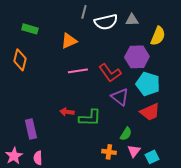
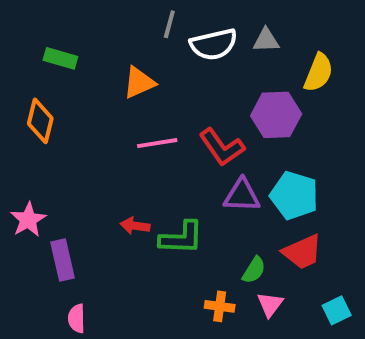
cyan pentagon: (148, 84) -> (294, 195), moved
purple triangle: (120, 97) -> (242, 195), turned -36
red trapezoid: (150, 112) -> (302, 252), moved
pink star: (14, 156) -> (28, 220), moved
cyan square: (152, 157) -> (337, 310), moved

